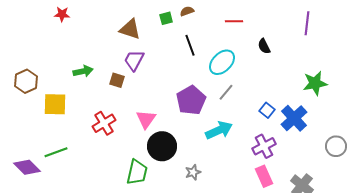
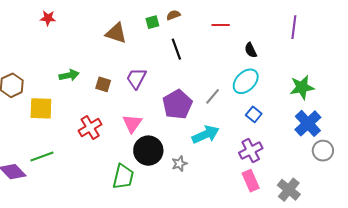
purple trapezoid: (134, 60) -> (136, 78), moved
cyan ellipse: (222, 62) -> (246, 81), moved
blue cross: (294, 118) -> (308, 123), moved
gray star: (193, 172) -> (179, 164), moved

